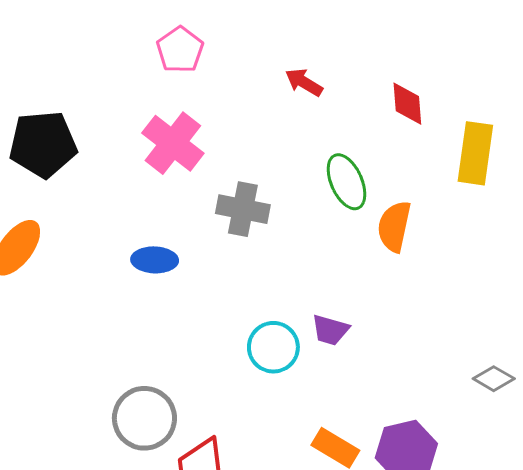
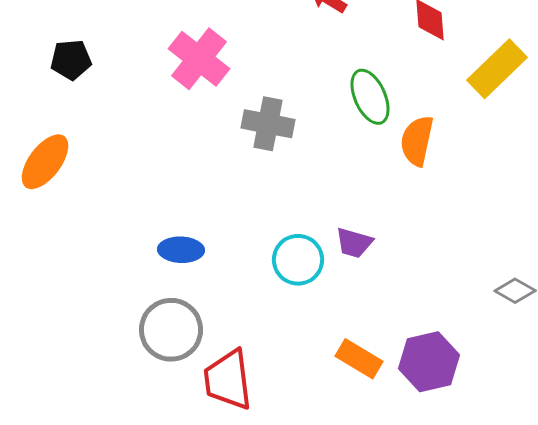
black pentagon: (43, 144) -> (71, 60), size x0.6
yellow rectangle: (475, 153) -> (497, 69), turned 38
blue ellipse: (155, 260) -> (181, 250), moved

